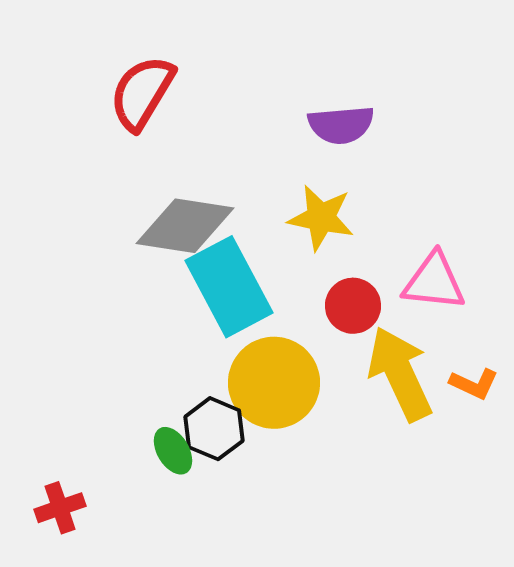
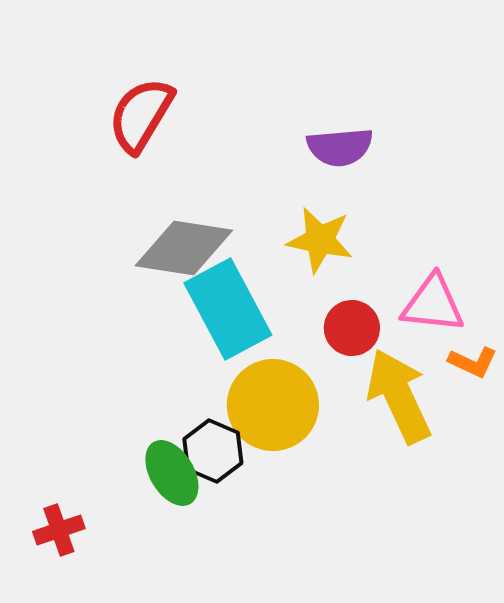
orange L-shape: (474, 384) -> (473, 362), moved
green ellipse: (173, 451) -> (172, 473), size x1.4

